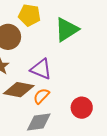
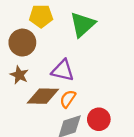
red circle: (82, 108) -> (99, 119), moved

